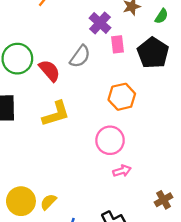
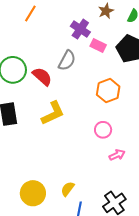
pink rectangle: (117, 44) -> (98, 46), turned -49
pink circle: (110, 140) -> (103, 130), size x0.7
yellow semicircle: (48, 202) -> (68, 189), moved

